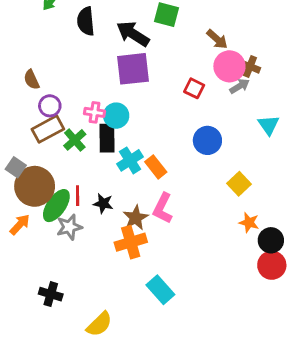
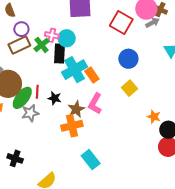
red square: (194, 88) -> (121, 22), size x1.6
green cross: (75, 140) -> (42, 45), moved
cyan cross: (130, 160) -> (74, 70), size x1.4
yellow square: (239, 184) -> (130, 88), moved

